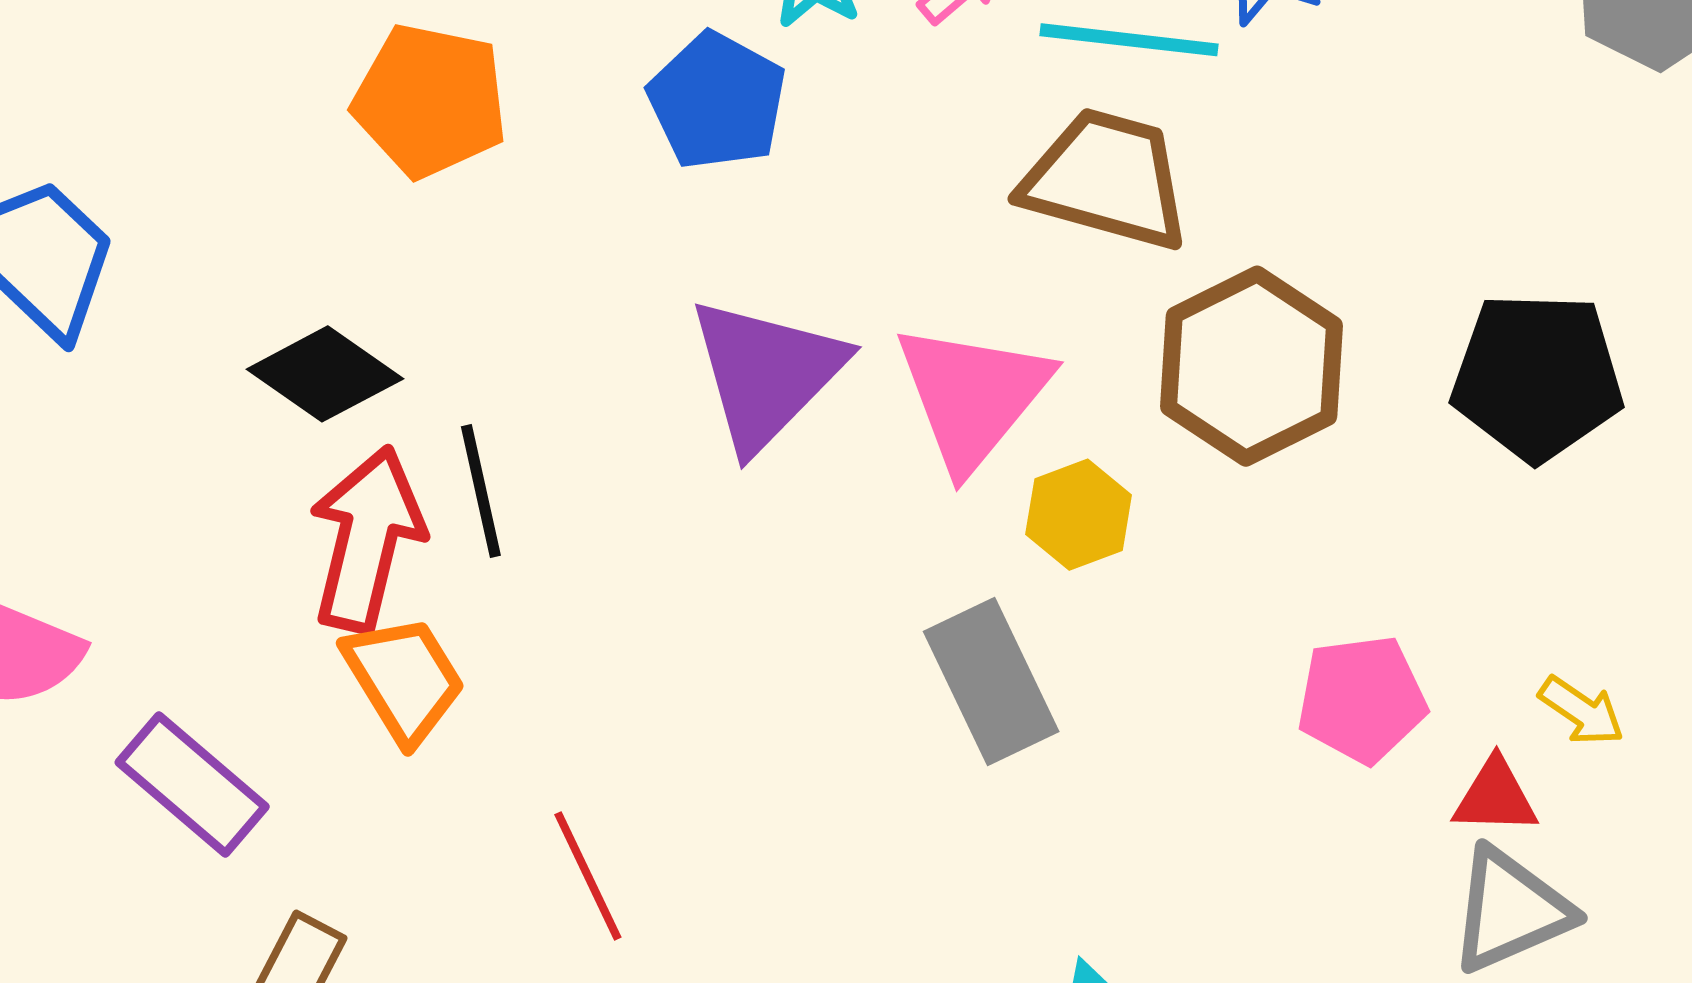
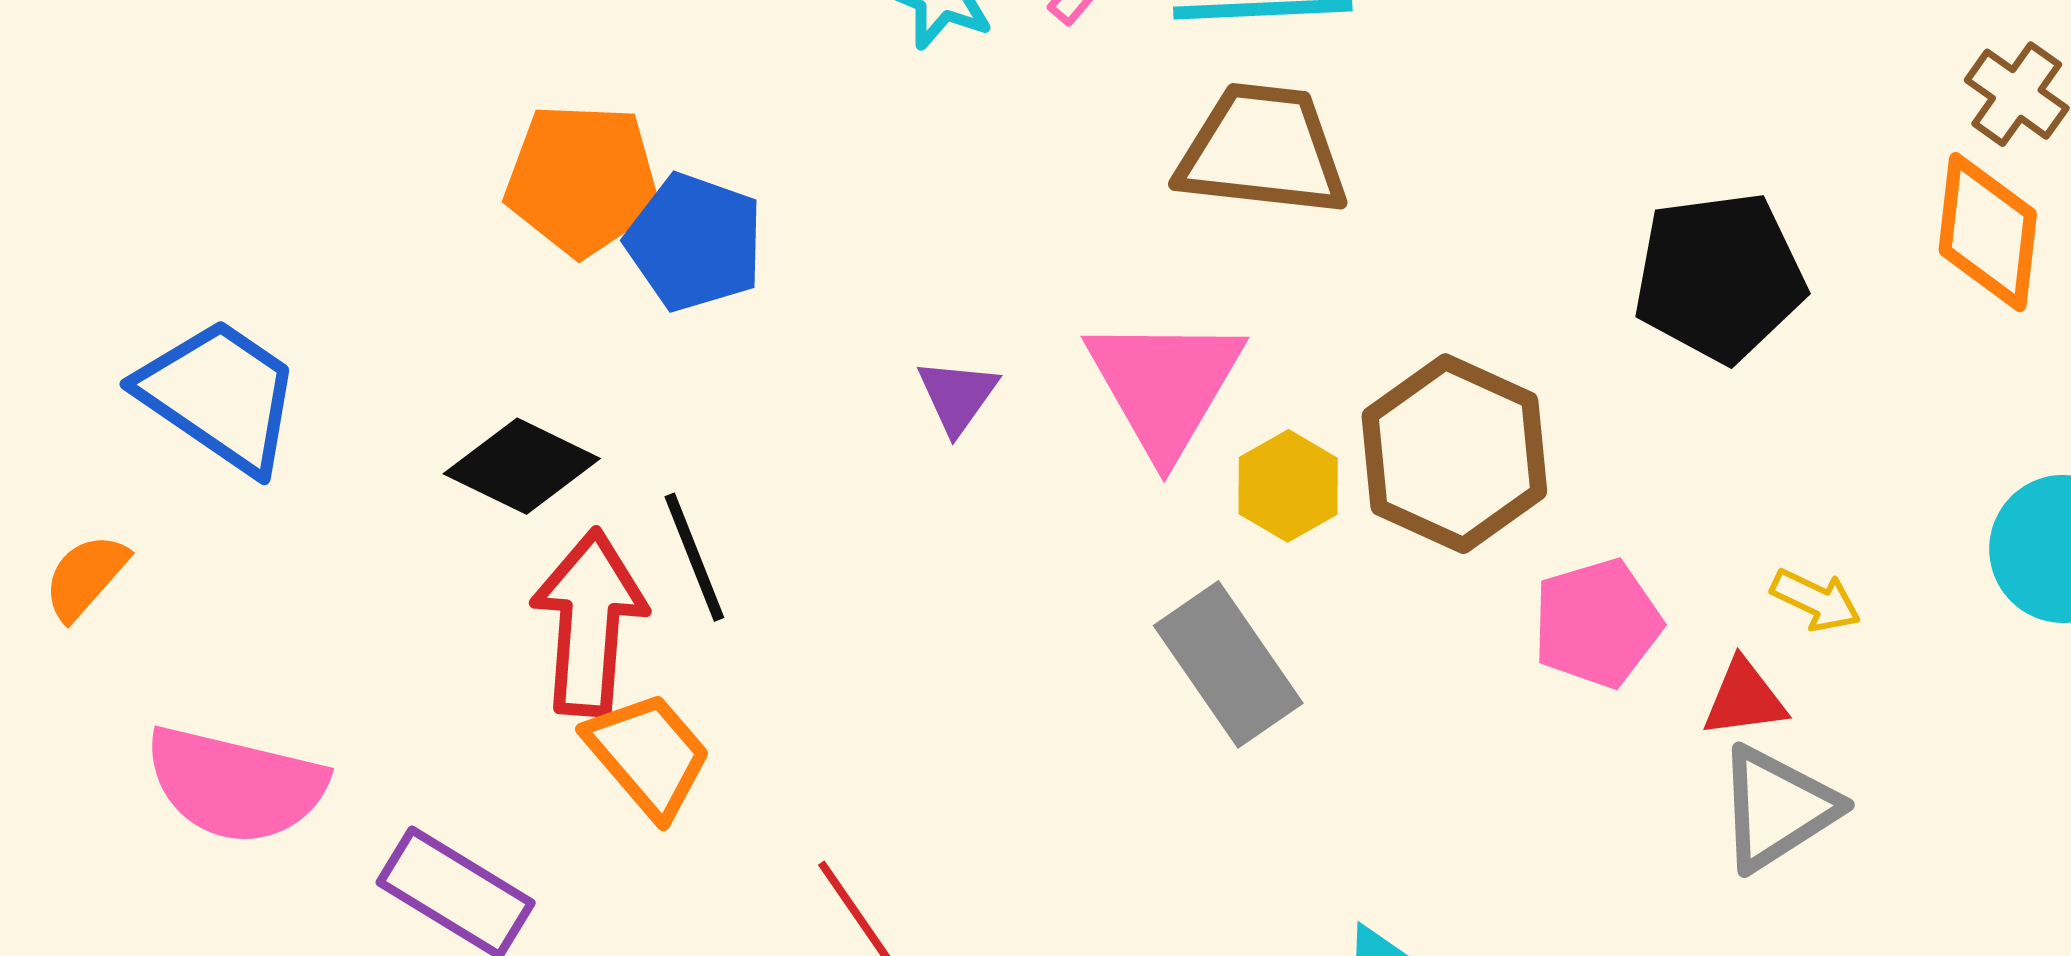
blue pentagon: (717, 101) -> (695, 242), moved
brown hexagon: (1251, 366) -> (1454, 454), moved
purple triangle: (766, 373) -> (957, 396), size x0.5

